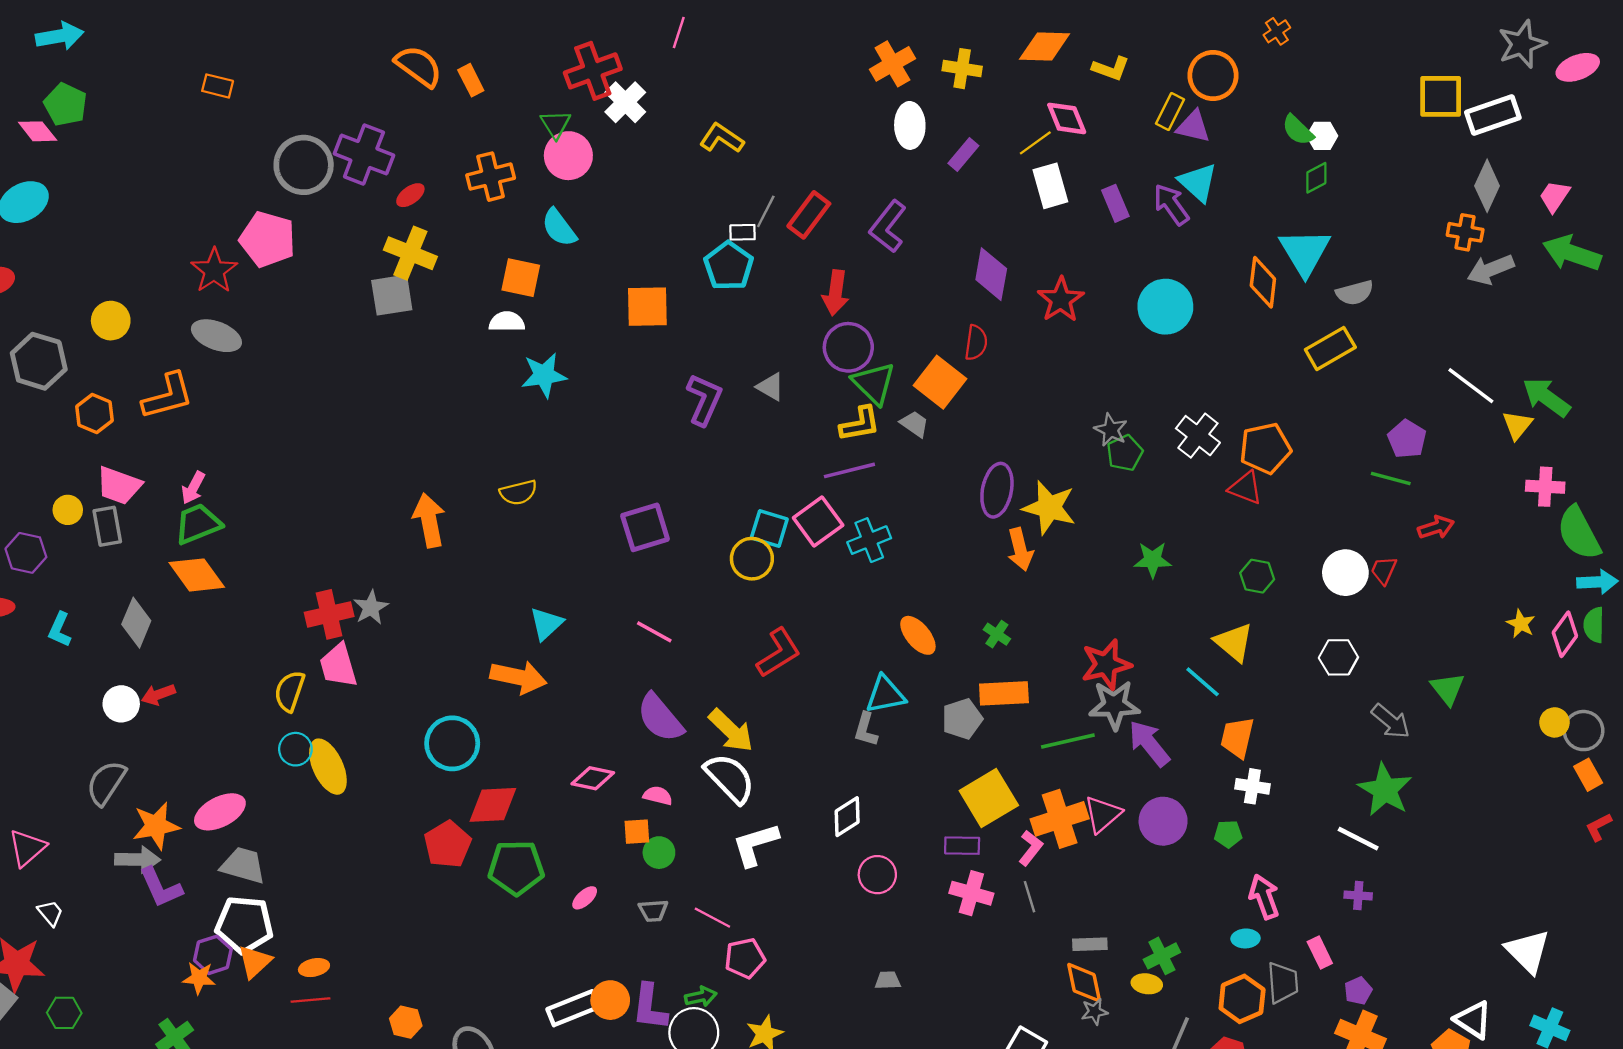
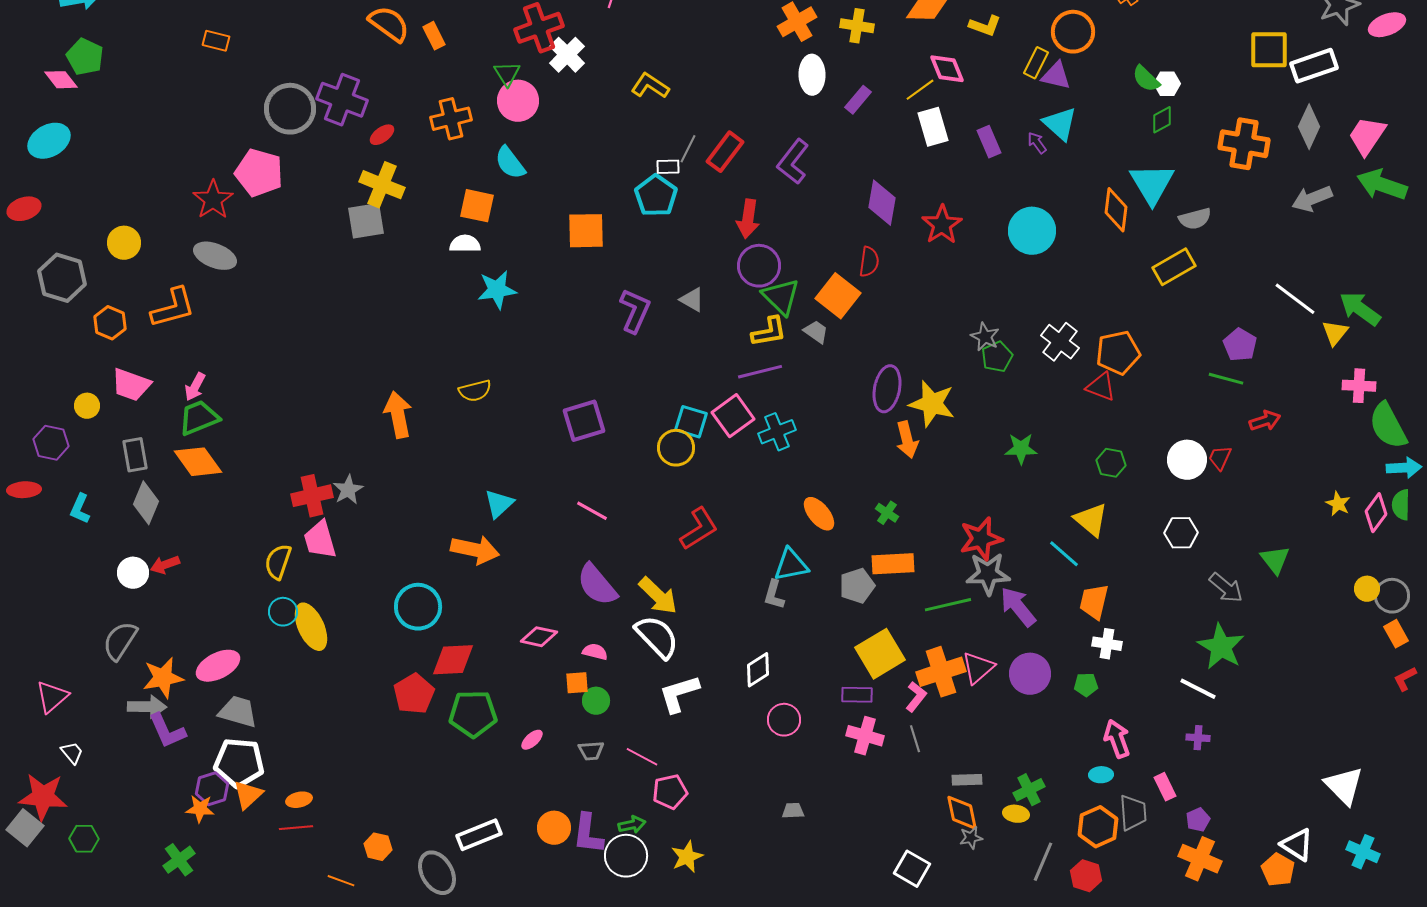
pink trapezoid: (1554, 196) -> (1367, 136), size x1.4
purple arrow: (1171, 204) -> (1037, 143), size x0.6
orange cross: (1465, 232) -> (1244, 144), moved, size x1.6
gray rectangle: (107, 526) -> (135, 455), moved
white rectangle: (573, 1008) -> (479, 835), moved

